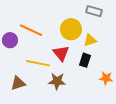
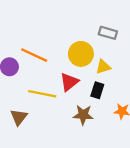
red triangle: (61, 53) -> (69, 82), turned 30
brown star: (57, 81) -> (83, 115), moved
brown triangle: (18, 83) -> (19, 117), turned -35

